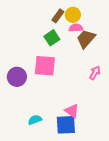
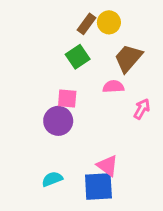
pink semicircle: (76, 28) -> (113, 87), moved
pink square: (45, 66) -> (67, 98), size x0.6
purple circle: (17, 77) -> (58, 121), moved

